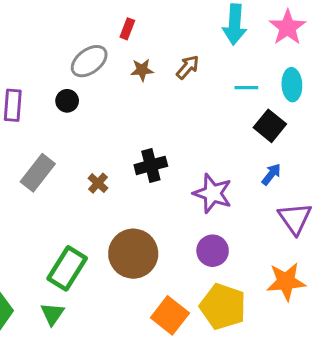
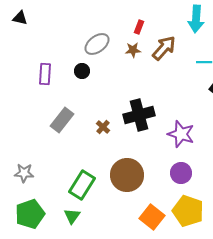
red rectangle: (127, 29) -> (139, 27), moved
brown arrow: (188, 67) -> (164, 48), size x1.5
black cross: (151, 165) -> (139, 115), size x1.4

